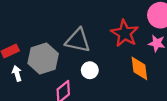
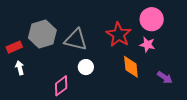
gray hexagon: (43, 59) -> (42, 34), moved

